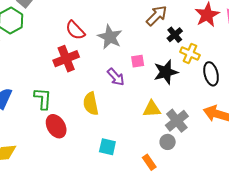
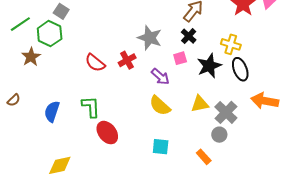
red semicircle: (75, 30) -> (95, 63), moved
black cross: (175, 35) -> (189, 36), moved
red cross: (66, 59) -> (127, 60), moved, size x0.7
black ellipse: (211, 74) -> (240, 69), moved
yellow semicircle: (91, 104) -> (160, 106), moved, turned -30

